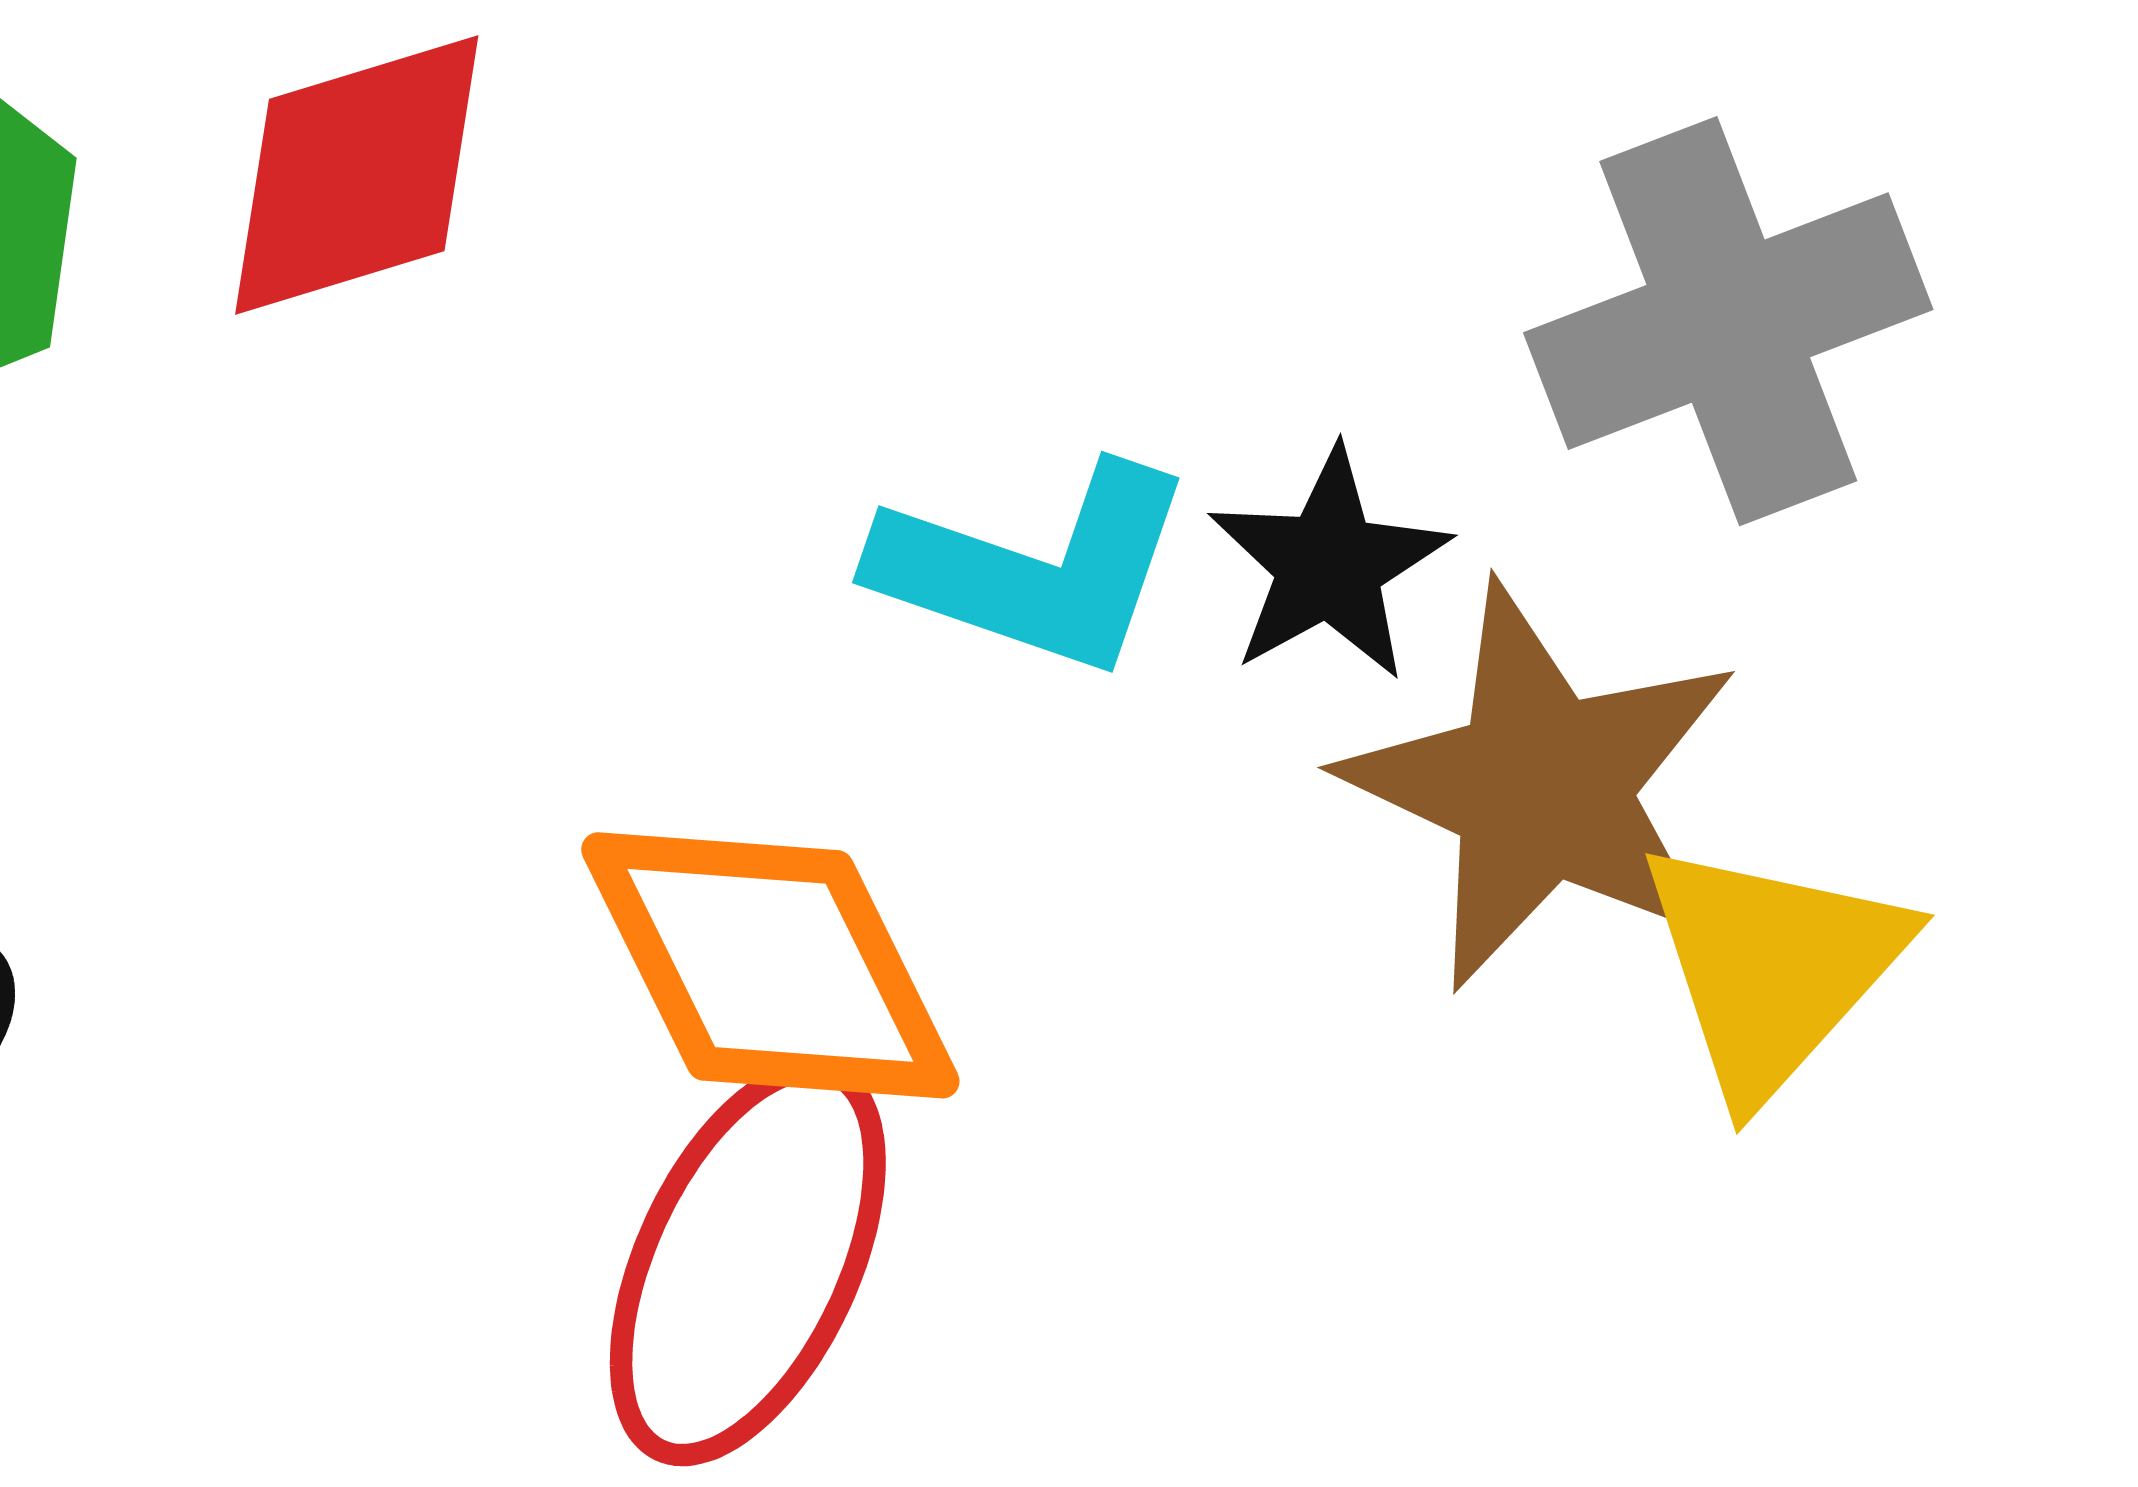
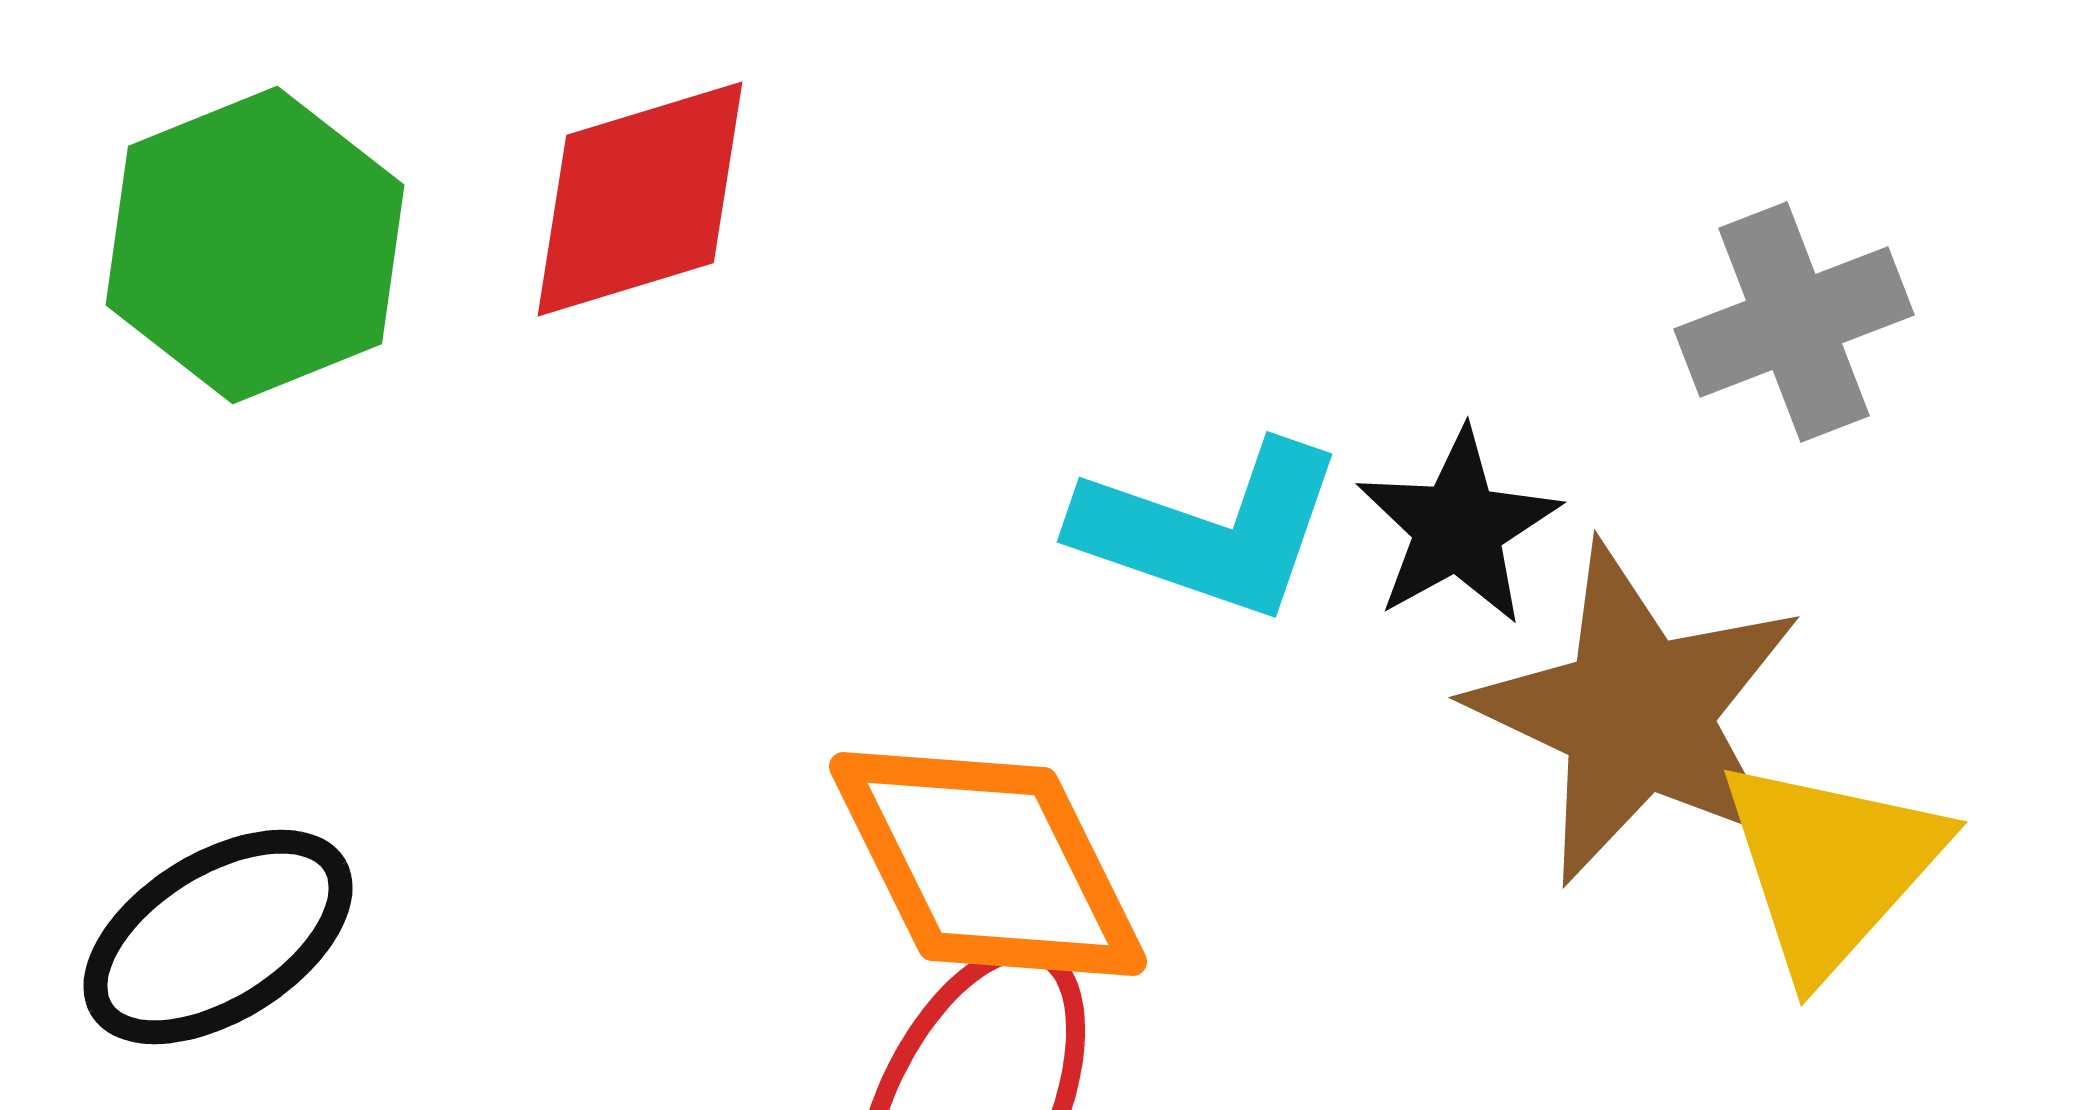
gray cross: (1728, 321) -> (1794, 322), size x0.7

